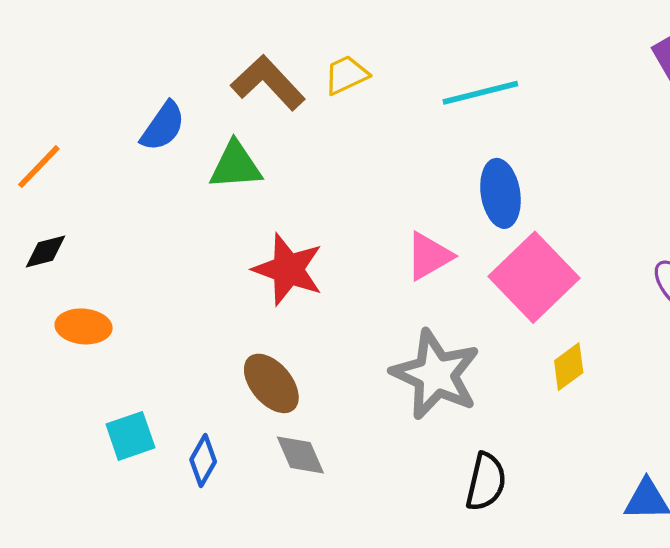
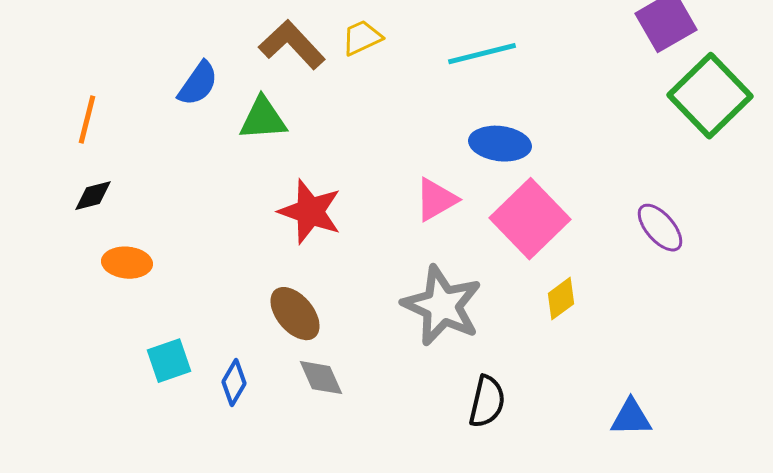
orange line: (39, 167) -> (87, 120), turned -30
blue ellipse: (500, 193) -> (500, 144), turned -74

